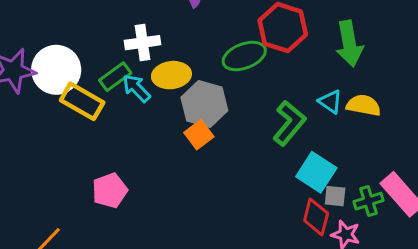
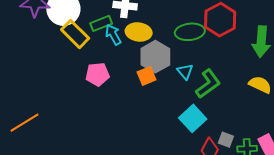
cyan triangle: (330, 102) -> (185, 72), moved
cyan square: (316, 172) -> (193, 118), moved
pink pentagon: (110, 191) -> (97, 74), moved

